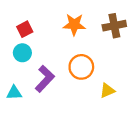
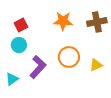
yellow triangle: (107, 90) -> (96, 65), moved
cyan triangle: (14, 93) -> (12, 79), turned -32

